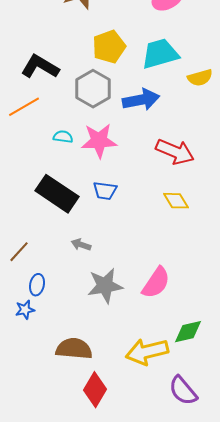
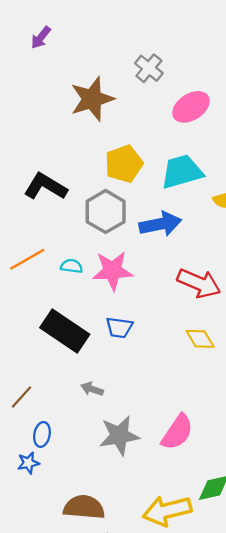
orange line: (24, 107) -> (27, 259), moved

